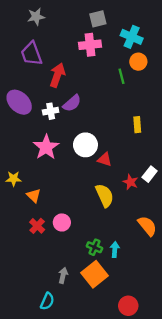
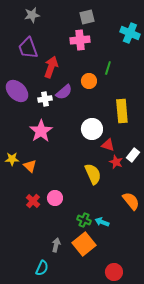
cyan cross: (132, 37) -> (130, 33), moved
orange circle: (138, 62) -> (89, 81), moved
green line: (121, 76) -> (108, 68), turned 32
yellow rectangle: (137, 125) -> (122, 111), size x1.6
white circle: (85, 145) -> (92, 129), moved
red triangle: (105, 160) -> (108, 145), moved
orange triangle: (34, 195) -> (30, 166), moved
cyan arrow: (115, 249) -> (102, 222), turned -72

